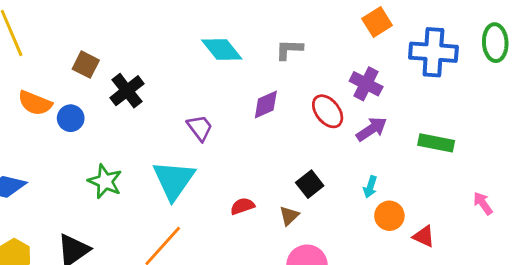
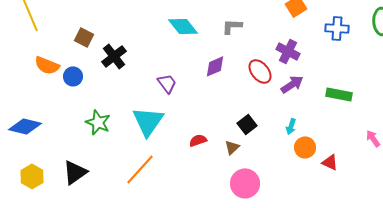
blue cross: (433, 52) -> (337, 28), size x0.7

